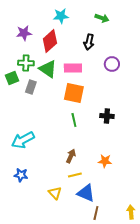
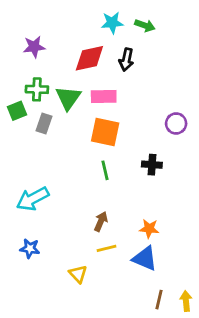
cyan star: (61, 16) -> (112, 23), moved
red diamond: (50, 41) -> (89, 58), moved, turned 30
purple circle: (112, 64) -> (176, 123), moved
green triangle: (48, 69) -> (68, 98), turned 30
blue triangle: (86, 193) -> (145, 258), moved
brown line: (96, 213) -> (159, 300), moved

